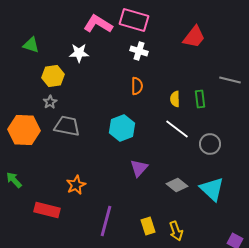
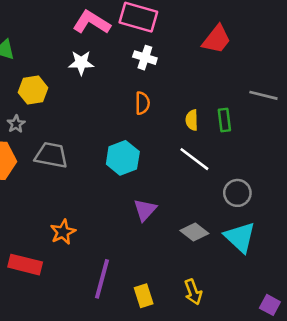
white star: (79, 53) -> (81, 63), moved
gray star: (50, 102) -> (16, 124), moved
gray circle: (210, 144) -> (237, 193), moved
yellow rectangle: (148, 226) -> (144, 296), moved

